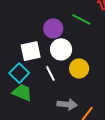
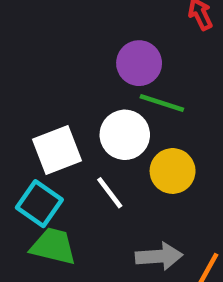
green line: (81, 19) -> (162, 103), moved
purple circle: (53, 28) -> (139, 63), moved

